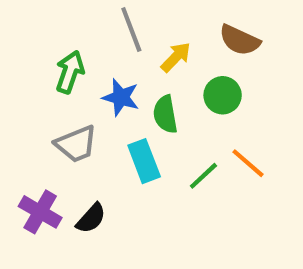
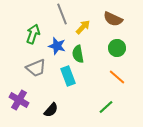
green circle: (223, 95) -> (117, 48), moved
green line: (203, 176) -> (106, 107), moved
black semicircle: (91, 218) -> (51, 110), moved

